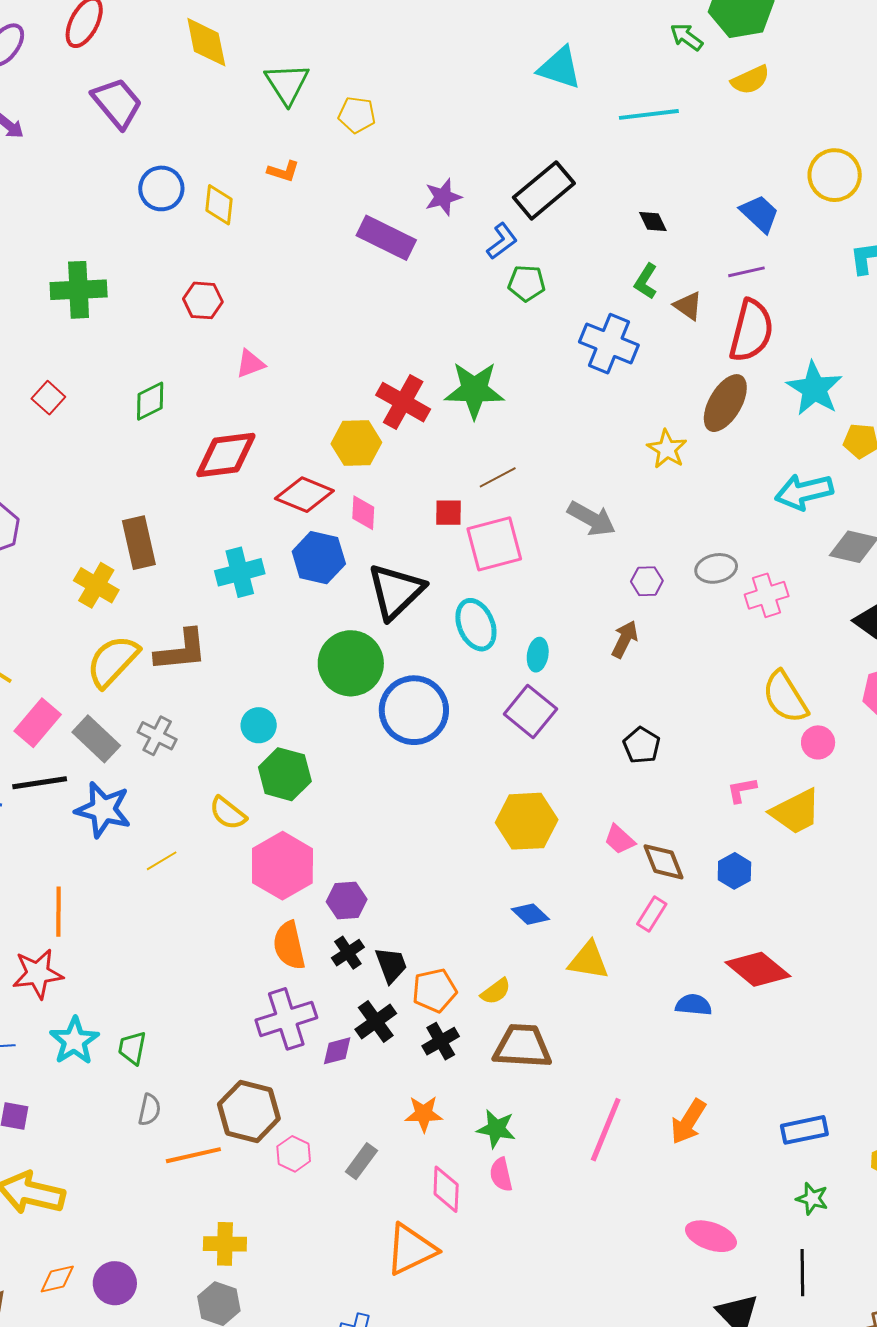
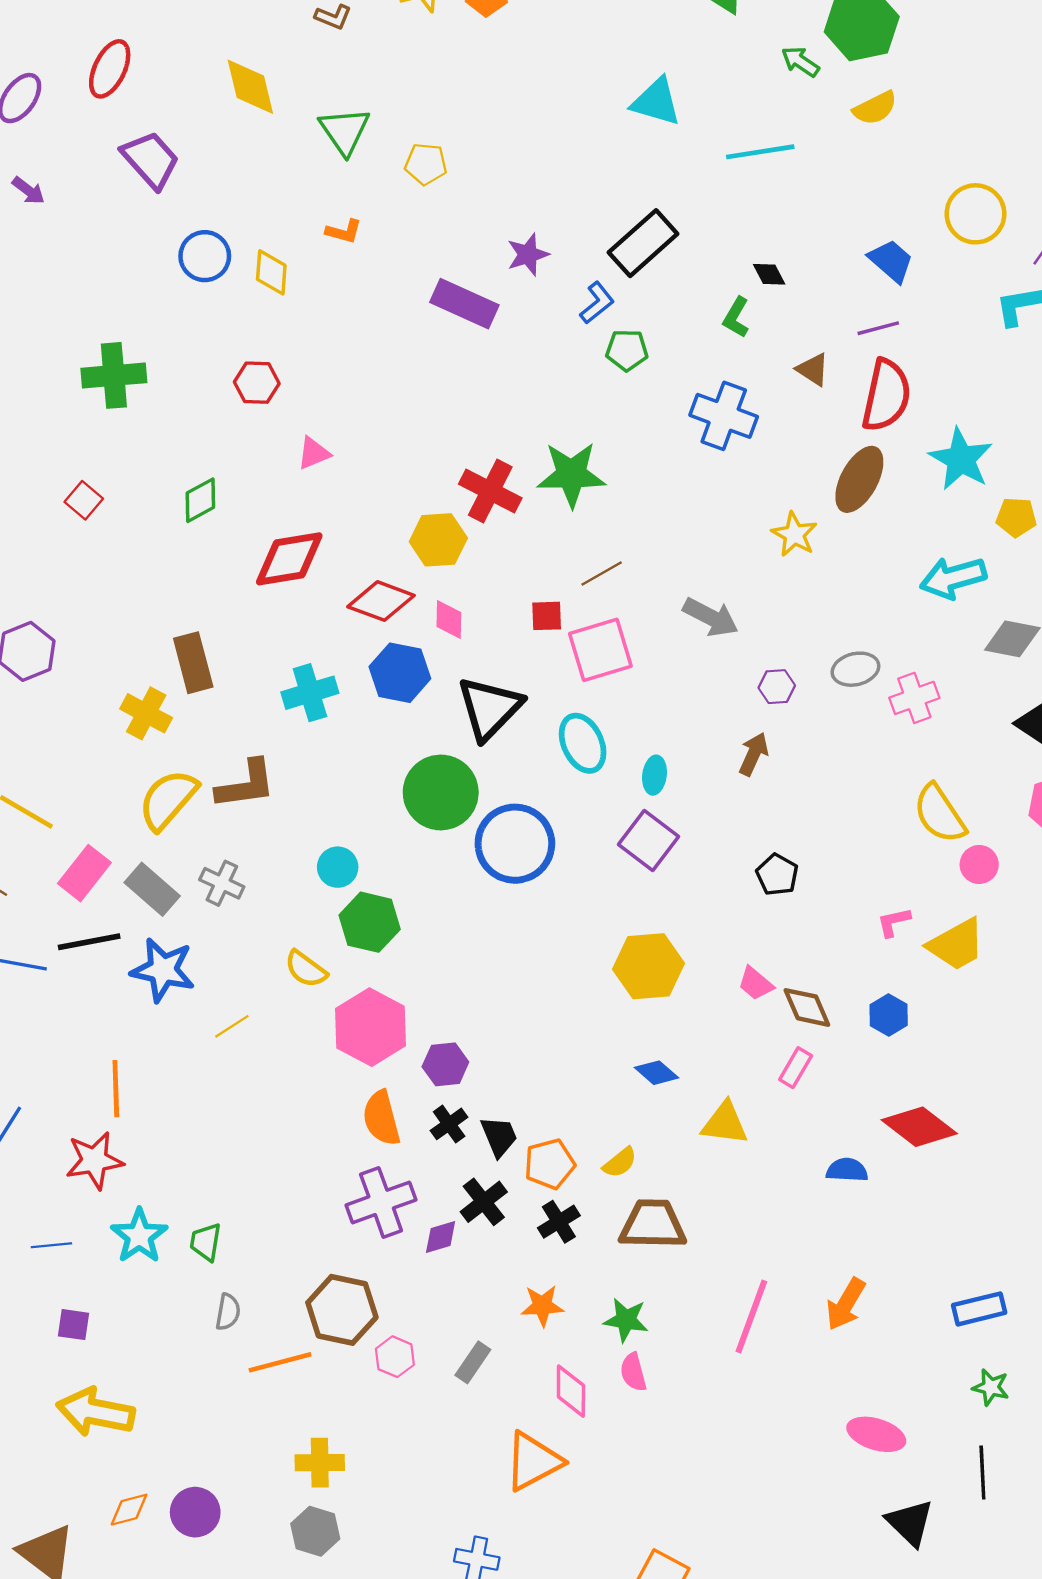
green L-shape: (646, 281) -> (736, 317), moved

